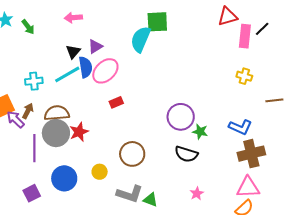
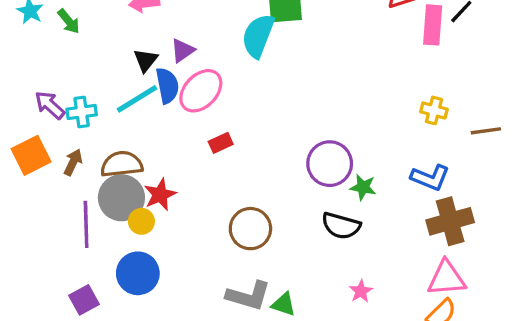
yellow cross: (244, 76) -> (434, 110), moved
purple arrow: (15, 119) -> (50, 105), moved
yellow circle: (100, 172) -> (141, 221), moved

